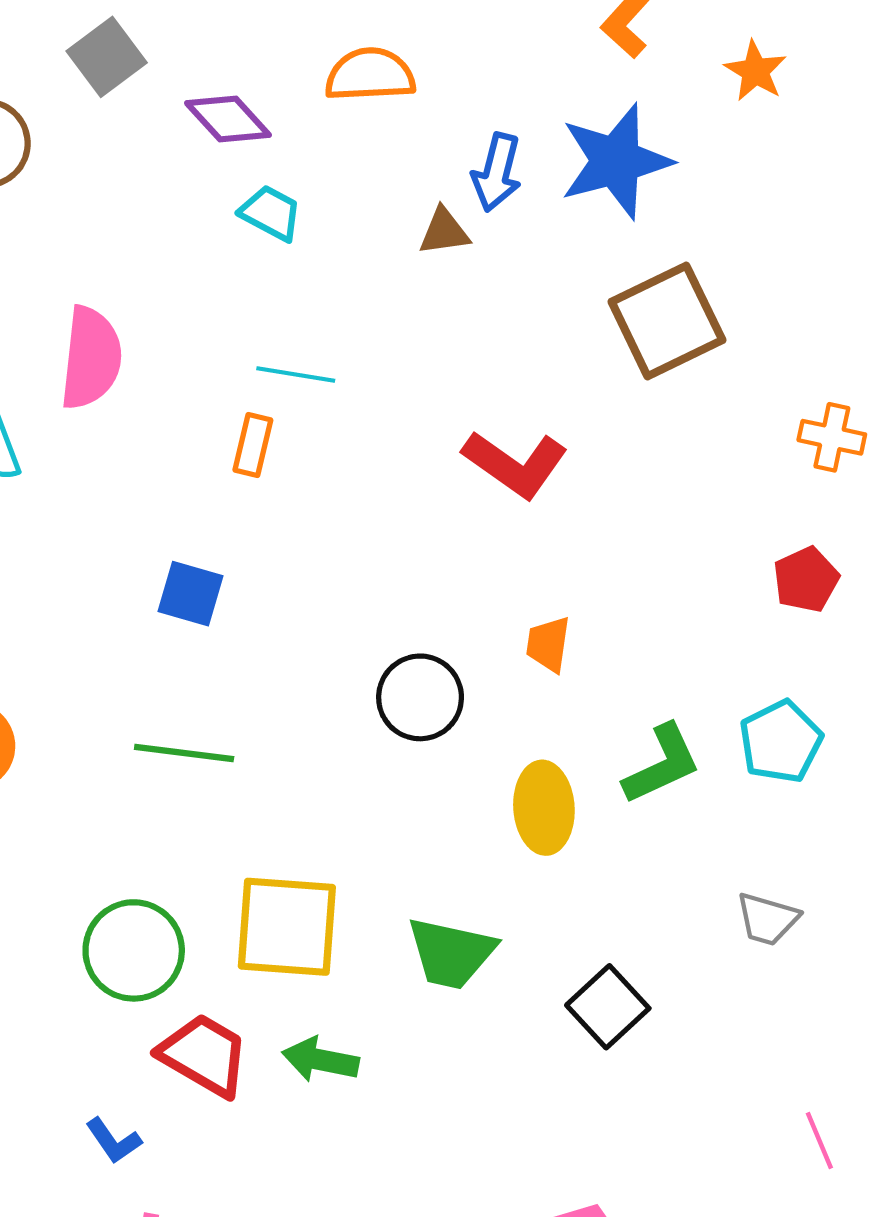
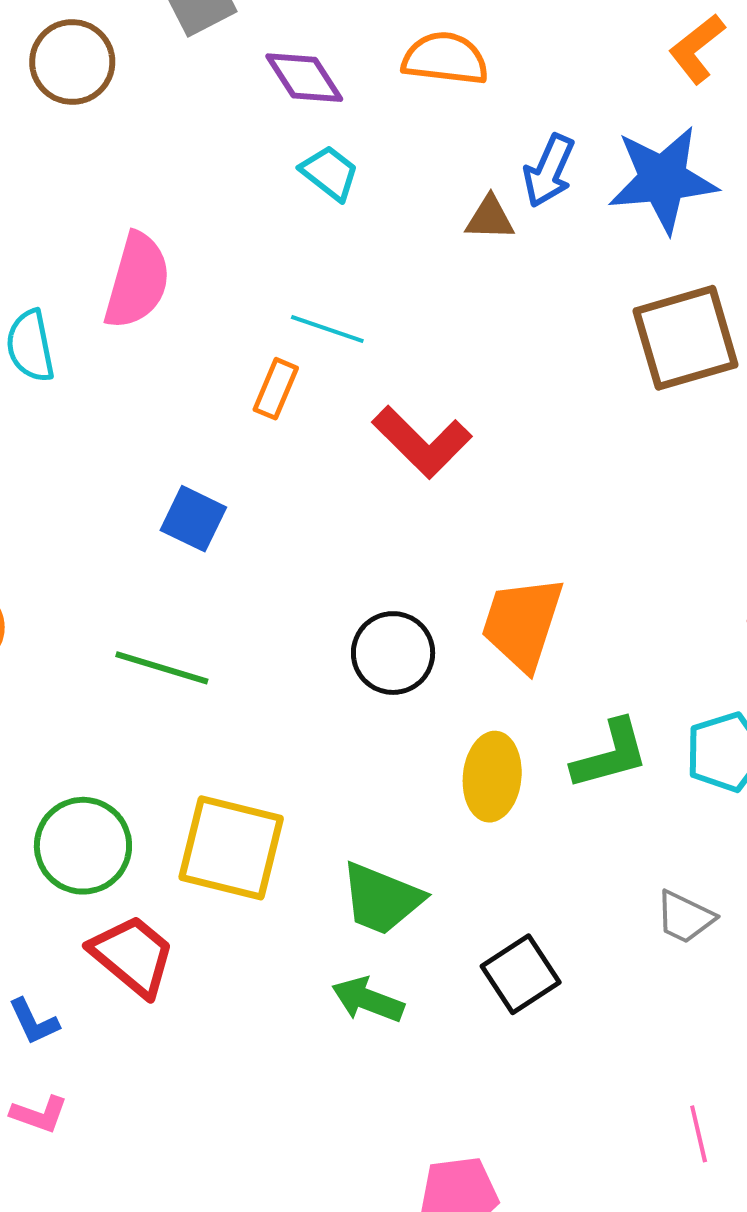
red L-shape: (515, 464) -> (422, 442), moved
orange trapezoid: (548, 644) -> (522, 623), size x1.8
green arrow: (320, 1060) -> (368, 1000), moved

